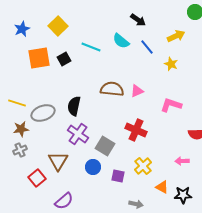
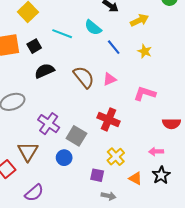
yellow arrow: (176, 36) -> (140, 20), moved
blue line: (147, 47) -> (114, 47), moved
brown semicircle: (112, 89) -> (84, 77), turned 45
black semicircle: (74, 106) -> (44, 71), moved, turned 54
purple square: (118, 176) -> (97, 175), moved
black star: (183, 195) -> (161, 175), moved, turned -30

